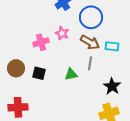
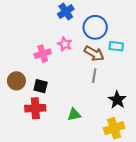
cyan rectangle: (112, 46) -> (116, 46), moved
green triangle: (71, 74) -> (74, 114), moved
red cross: (18, 107) -> (35, 108), moved

